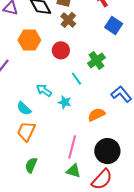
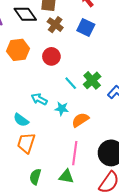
blue square: (114, 25) -> (86, 27), moved
green cross: (96, 60) -> (92, 80), moved
orange semicircle: (96, 115) -> (80, 120), moved
green triangle: (73, 171) -> (66, 176), moved

